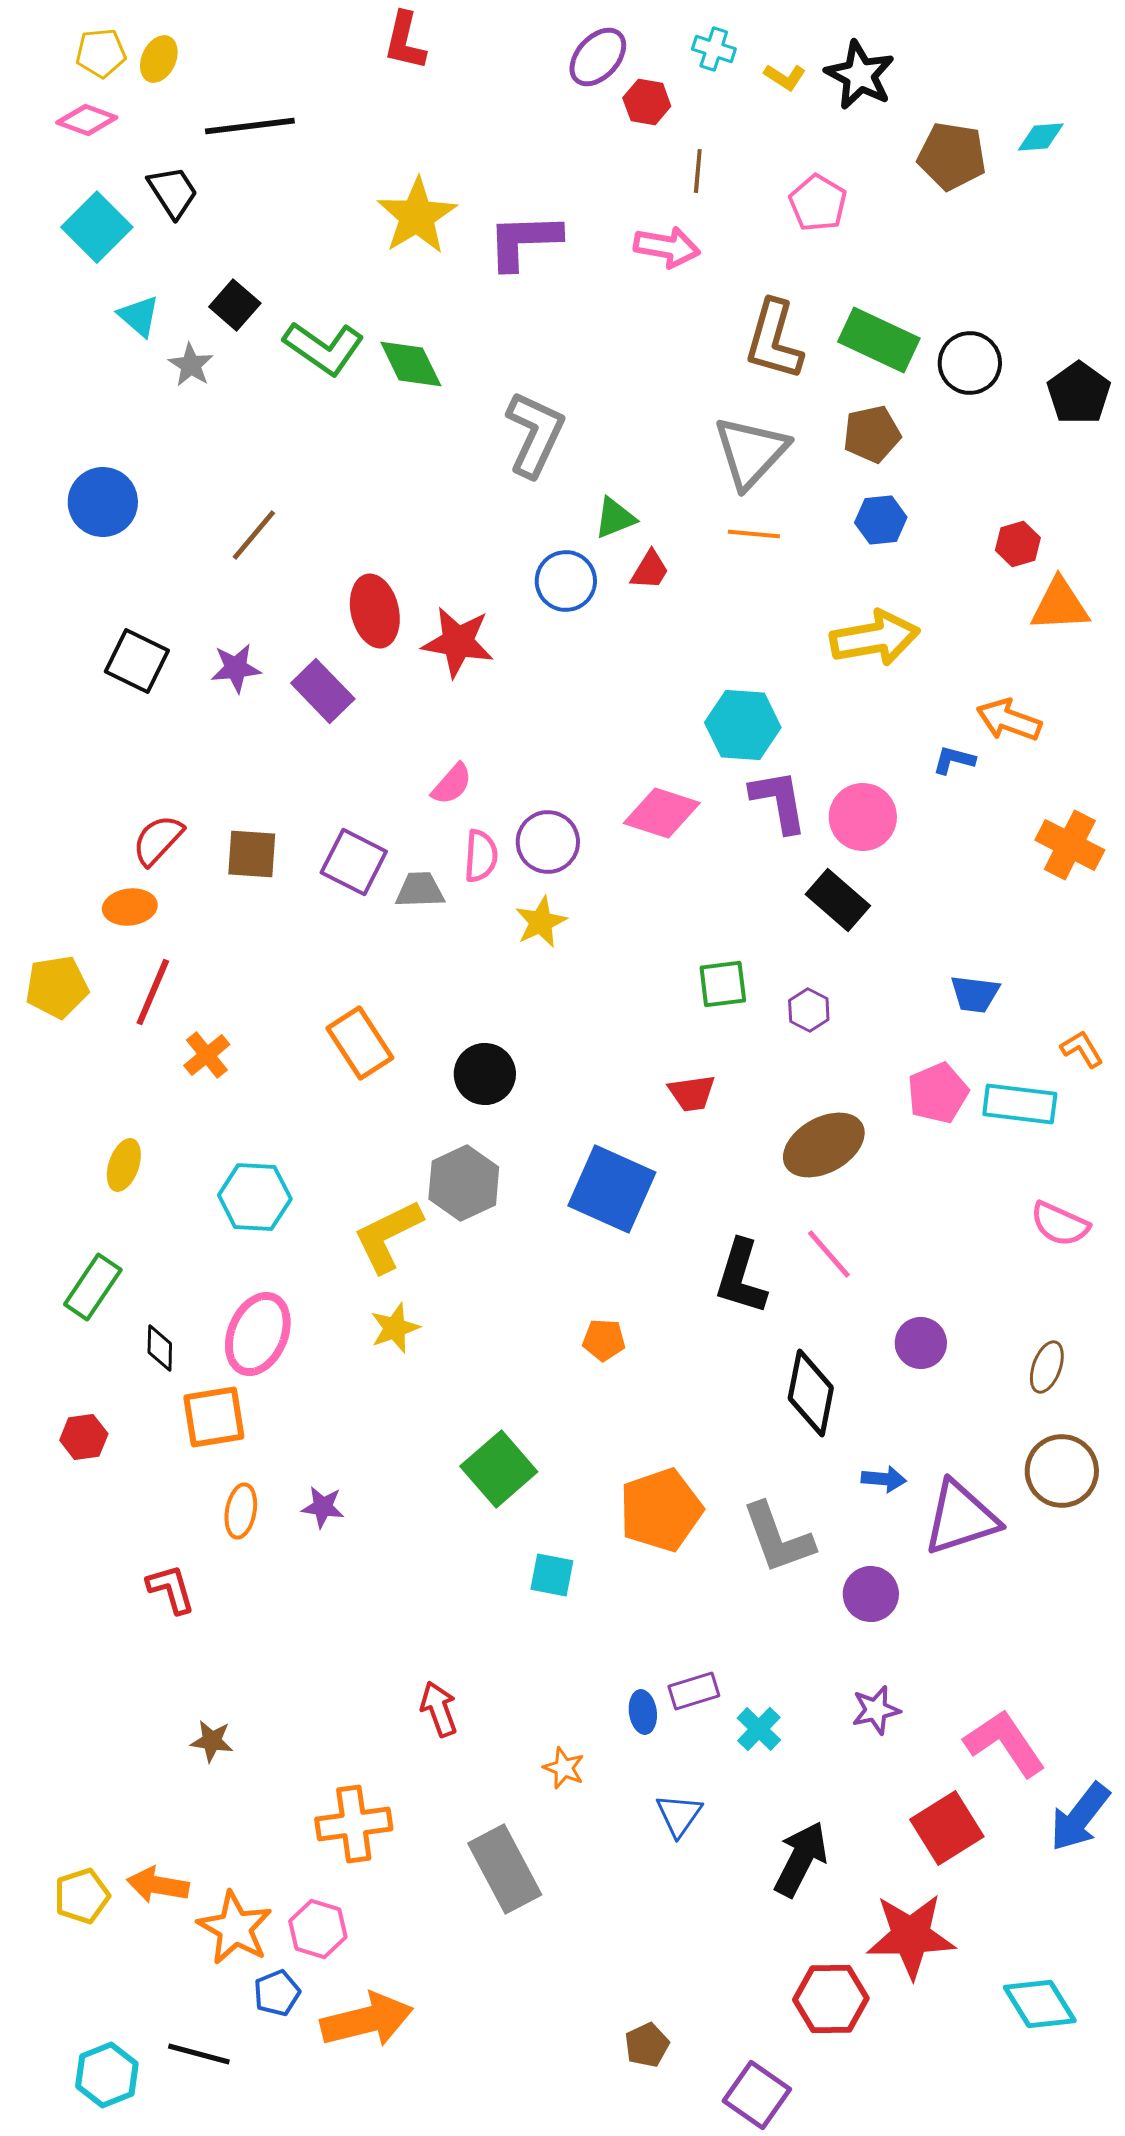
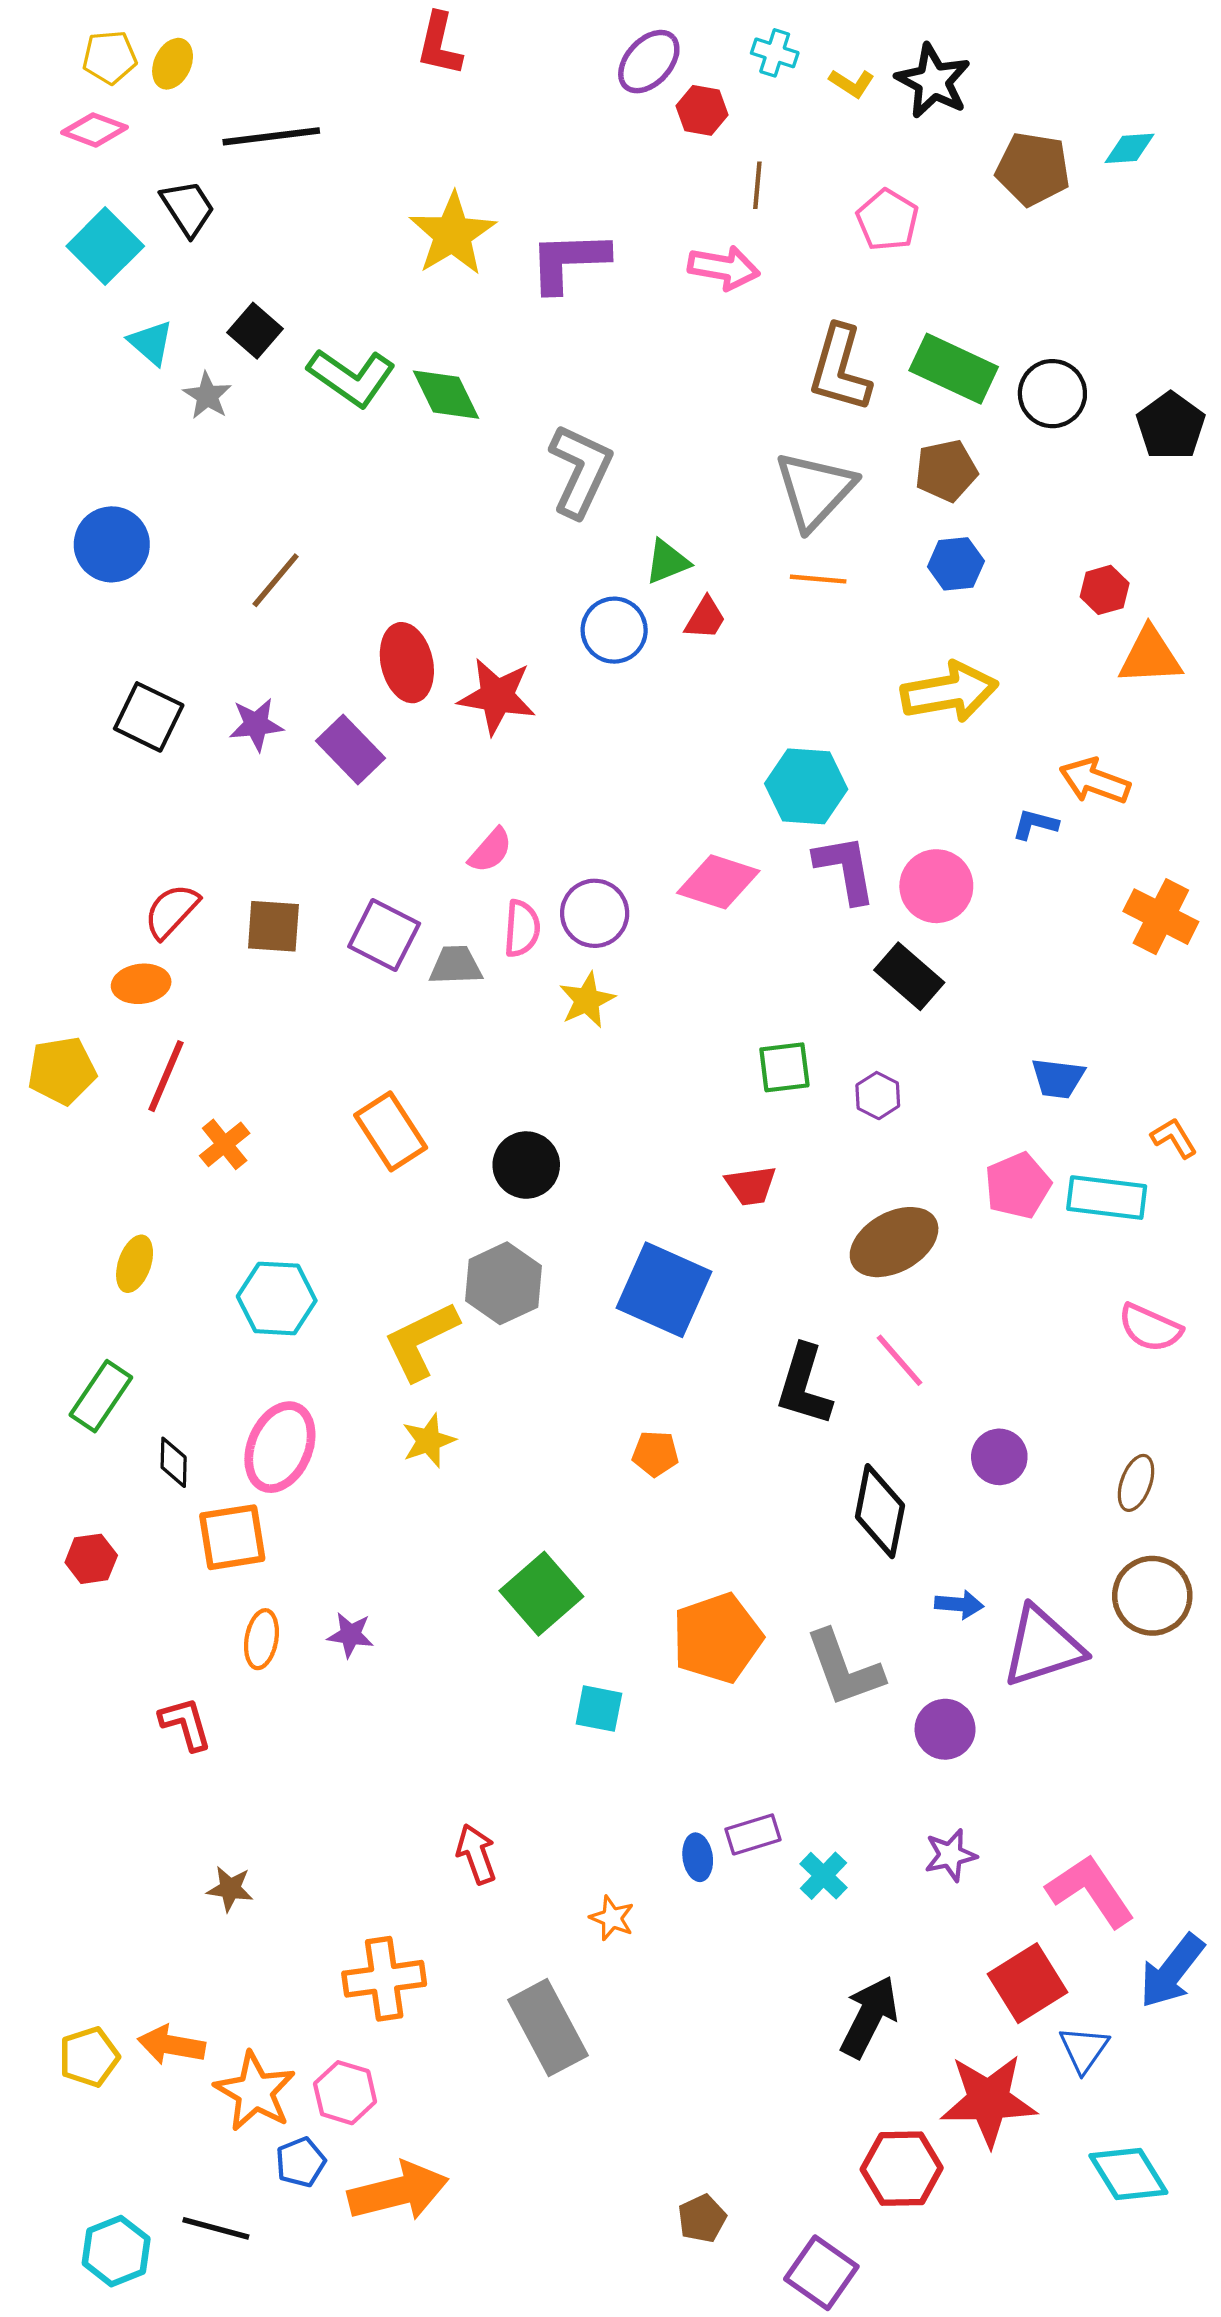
blue triangle: (679, 1815) -> (1084, 2049), moved

